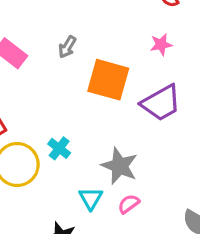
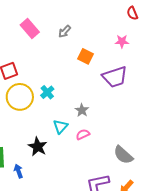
orange square: (108, 80) -> (85, 56), size x0.6
gray star: (120, 166) -> (82, 110), size x0.6

